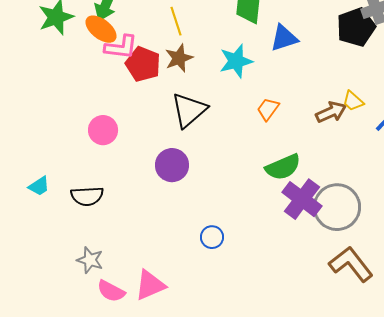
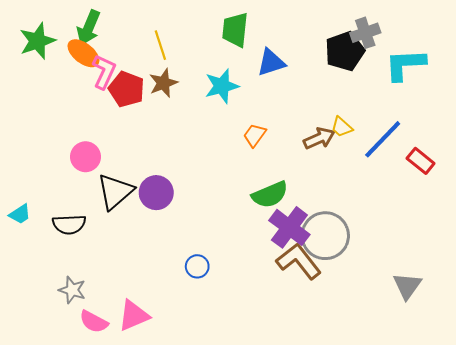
pink L-shape: (121, 47) -> (104, 72), turned -72
black triangle: (189, 110) -> (115, 192), moved
brown L-shape: (351, 264) -> (299, 261), moved

